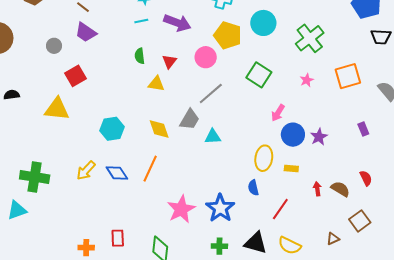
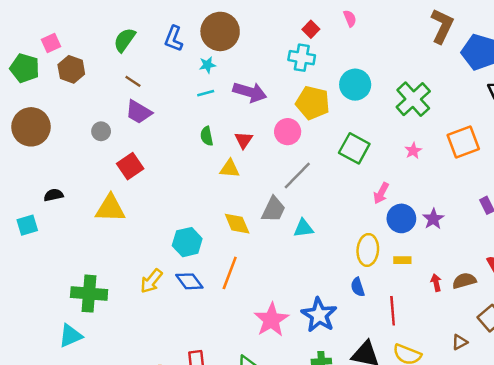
cyan hexagon: (112, 129) -> (187, 242), moved
brown semicircle: (340, 189) -> (464, 281), turned -42
red line: (280, 209) -> (393, 311), turned -35

